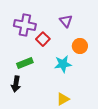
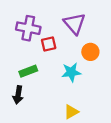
purple triangle: (66, 21) -> (75, 24), size x1.5
red square: (43, 39) -> (49, 44), turned 32

